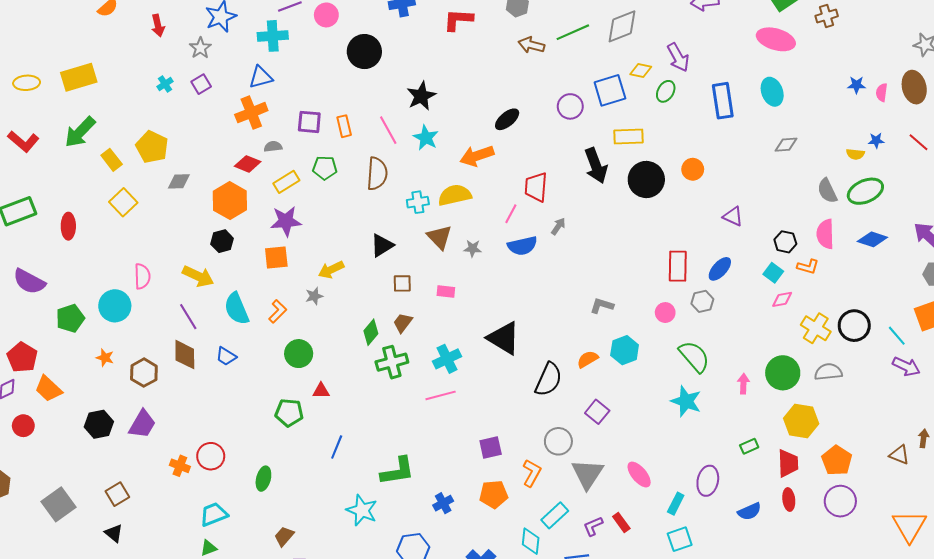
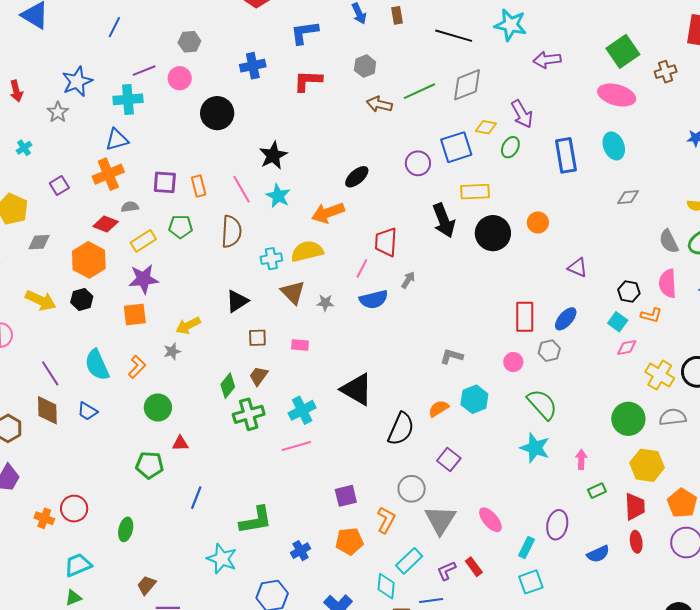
purple square: (201, 84) -> (59, 185), moved
yellow arrow: (198, 276) -> (41, 300), moved
pink arrow: (743, 384) -> (581, 459), moved

